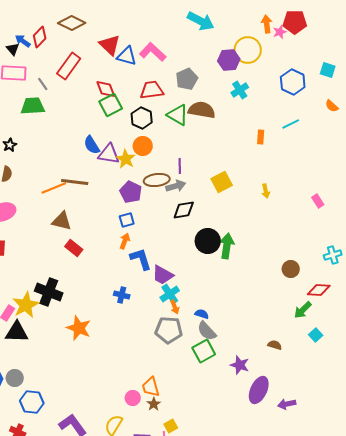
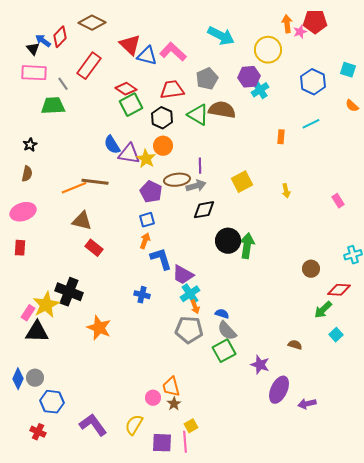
cyan arrow: (201, 21) -> (221, 36), moved
purple hexagon: (229, 60) -> (249, 77), moved
red diamond: (106, 89) -> (126, 89), turned -35

